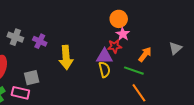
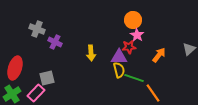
gray cross: (15, 37) -> (37, 29), moved
yellow arrow: (66, 57) -> (91, 53), moved, size x0.7
green line: (134, 71) -> (134, 78), moved
pink rectangle: (20, 93) -> (36, 93), turned -60

